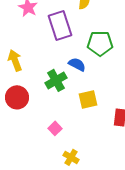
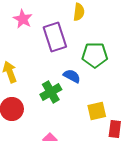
yellow square: (88, 99) -> (97, 111), moved

